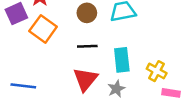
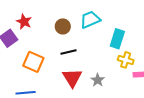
orange square: (43, 29) -> (33, 62), moved
cyan rectangle: (122, 60) -> (117, 39), moved, turned 36

